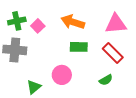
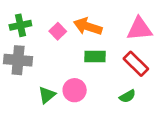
pink square: (38, 26) -> (58, 31), moved
green triangle: (34, 87) -> (47, 95), moved

